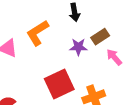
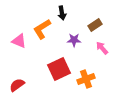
black arrow: (75, 12) -> (62, 13), moved
brown rectangle: (100, 37) -> (95, 25), moved

